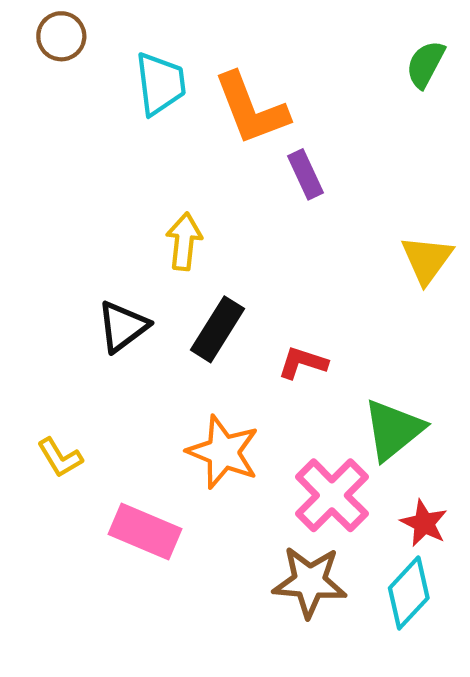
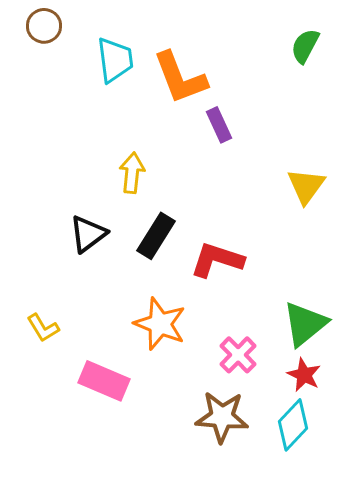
red L-shape: (303, 363) -> (217, 260), size x1.5
green triangle: (393, 430) -> (305, 324), moved
pink cross: (332, 495) -> (238, 355), size x0.7

